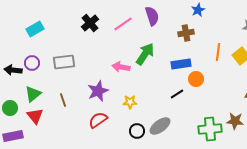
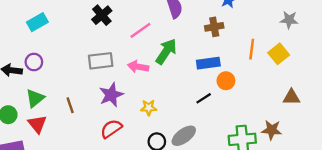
pink line: (123, 24) -> (140, 30), moved
gray rectangle: (64, 62) -> (101, 61), moved

